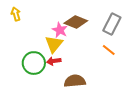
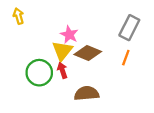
brown diamond: (76, 22) -> (88, 53), moved
orange line: (109, 50) -> (126, 58), turned 72
red arrow: (54, 61) -> (62, 70), turned 80

